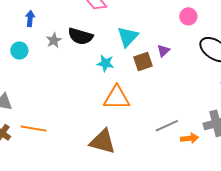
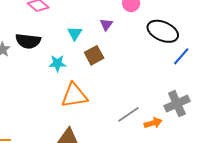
cyan triangle: (128, 37) -> (75, 33), size x0.7
purple triangle: (163, 51) -> (106, 25), moved

